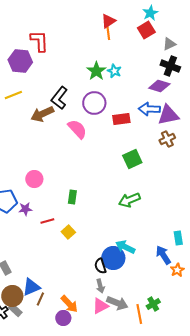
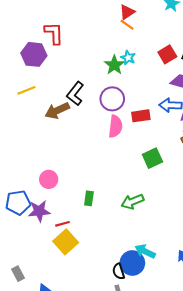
red square: (146, 30) -> (167, 54), moved
orange line: (108, 33) -> (127, 25), turned -48
cyan star: (114, 71) -> (128, 58), moved
pink semicircle: (77, 129) -> (115, 126), moved, turned 50
green arrow: (129, 200) -> (132, 202), moved
purple star: (25, 209) -> (39, 211), size x1.5
yellow square: (68, 232) -> (66, 242), moved, size x1.6

